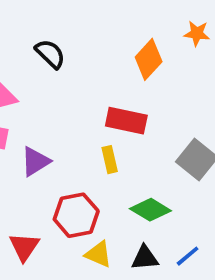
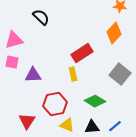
orange diamond: (149, 59) -> (114, 33), moved
red rectangle: (126, 121) -> (82, 53), turned -45
purple triangle: (35, 161) -> (33, 75), turned 30

